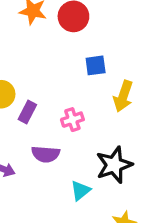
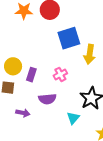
blue square: (96, 65) -> (69, 38), size x1.6

